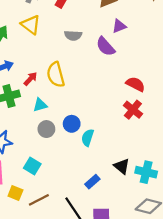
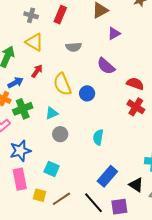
purple semicircle: (106, 46) -> (106, 66), moved
red arrow: (30, 79) -> (37, 71), moved
blue circle: (72, 124) -> (87, 93), moved
black triangle: (122, 166) -> (136, 185), moved
blue rectangle: (92, 182) -> (107, 176), size x1.5

